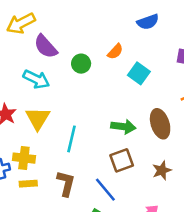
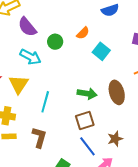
cyan arrow: (36, 79) -> (30, 57), moved
brown star: (162, 170) -> (115, 139), moved
blue line: (105, 190) -> (87, 146), moved

